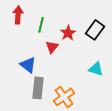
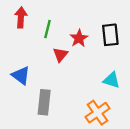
black rectangle: (95, 30) -> (110, 35), turned -42
blue triangle: (28, 65) -> (21, 75), moved
orange cross: (64, 97) -> (98, 113), moved

